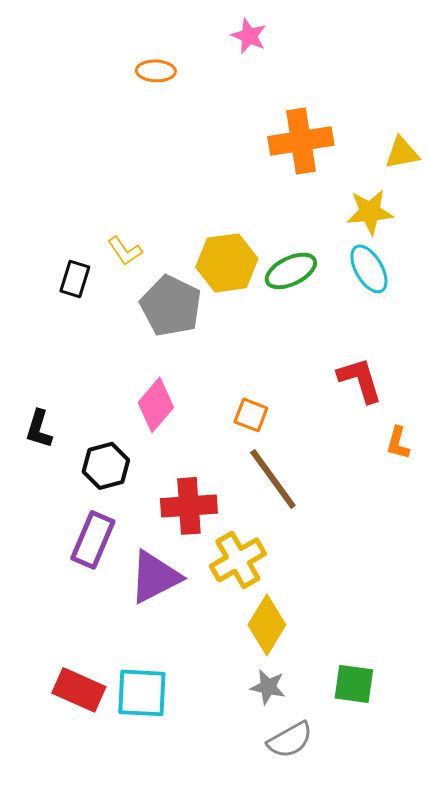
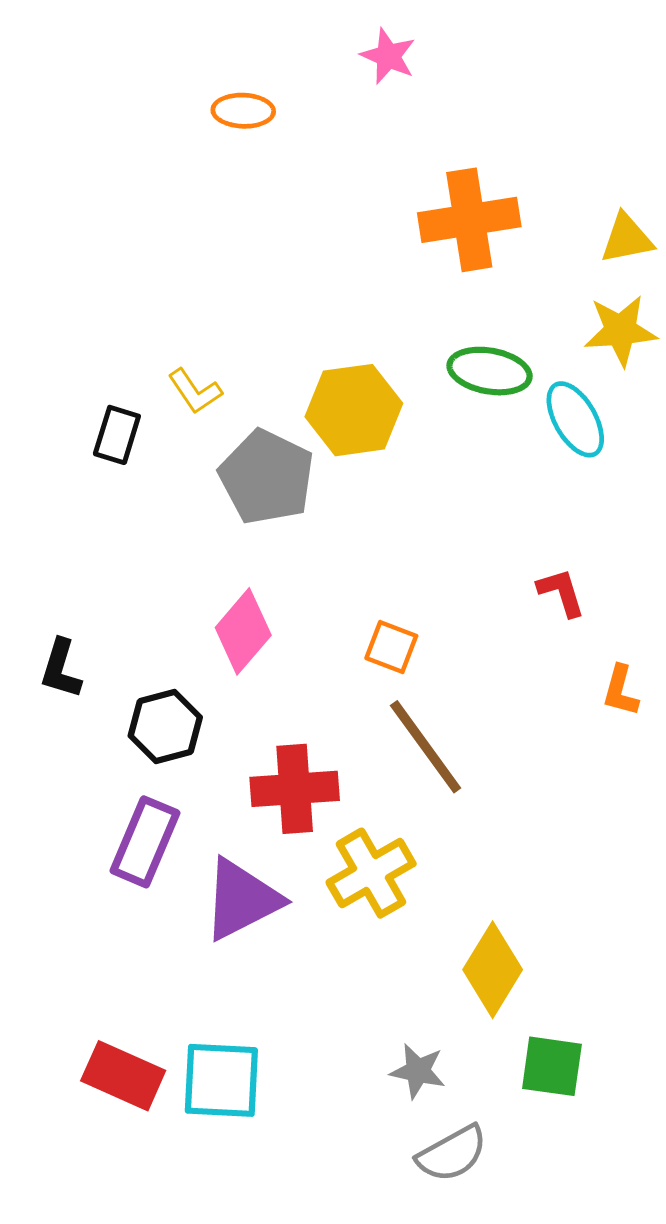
yellow star: (370, 212) -> (620, 331), moved
green ellipse: (291, 271) -> (490, 371), moved, turned 36
red L-shape: (360, 380) -> (561, 592), size x0.7
yellow diamond: (267, 625) -> (493, 970), moved

